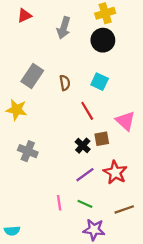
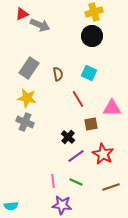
gray arrow: (64, 28) -> (40, 25), moved, turned -84
yellow star: (17, 110) -> (27, 98), moved
pink triangle: (125, 121) -> (112, 108), turned -42
black cross: (83, 146) -> (68, 137), moved
gray cross: (28, 151) -> (25, 122), moved
purple star: (94, 230) -> (62, 205), moved

